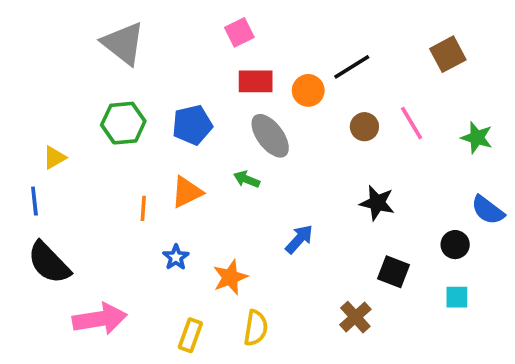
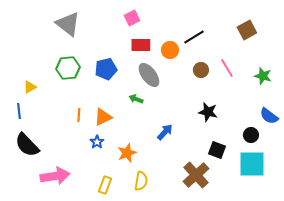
orange triangle: (187, 192) -> (103, 117), moved
cyan square: (457, 297) -> (252, 164), size x2.0
brown cross: (355, 317) -> (196, 175), size x1.5

